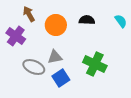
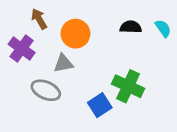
black semicircle: (87, 20) -> (131, 27), moved
gray triangle: (55, 57) -> (63, 63), moved
blue square: (61, 78) -> (100, 105), moved

